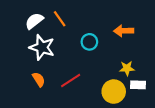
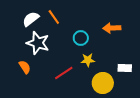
yellow star: (127, 68) -> (88, 60), moved
orange semicircle: (39, 79) -> (25, 67), moved
white rectangle: (138, 85) -> (125, 68), moved

